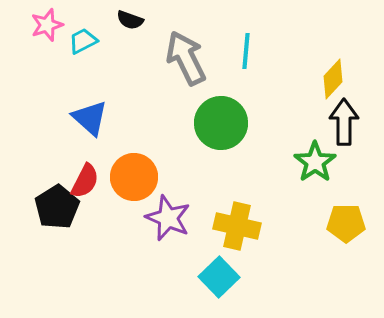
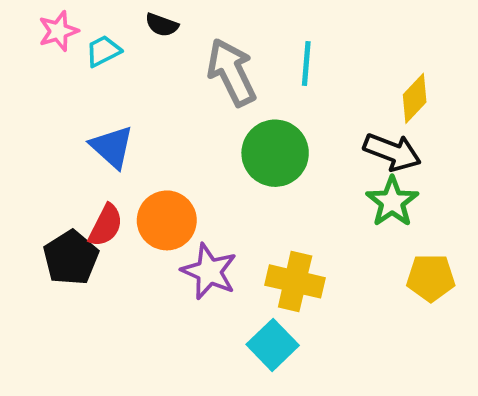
black arrow: (344, 122) -> (392, 152), moved, turned 111

